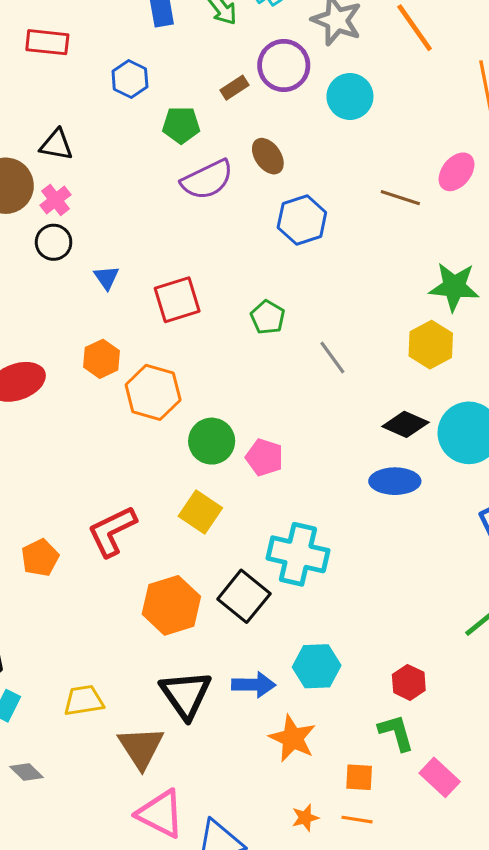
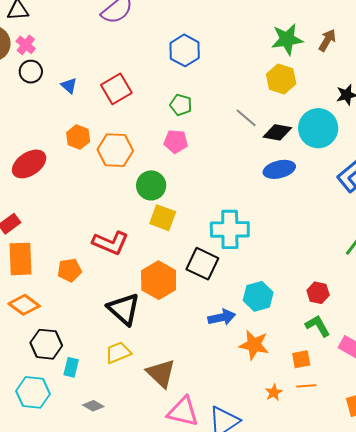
blue hexagon: (302, 220) -> (185, 50), moved
green pentagon: (268, 317) -> (181, 105), moved
gray line: (332, 358) -> (246, 118), moved
green circle: (212, 441) -> (151, 185), moved
pink pentagon: (264, 457) -> (176, 141), moved
red L-shape: (112, 531) -> (110, 243), turned -117
orange pentagon: (40, 558) -> (70, 270), turned 30
black triangle: (186, 695) -> (124, 309), moved

